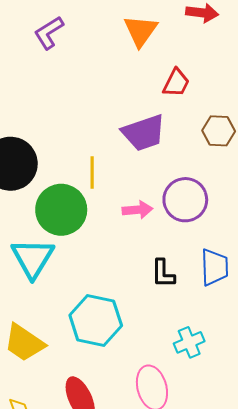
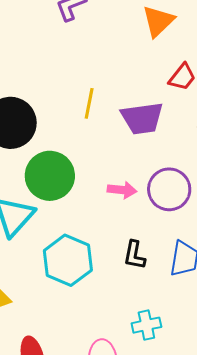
yellow line: (92, 173) -> (89, 103), moved
cyan hexagon: (96, 320) -> (68, 260), moved

